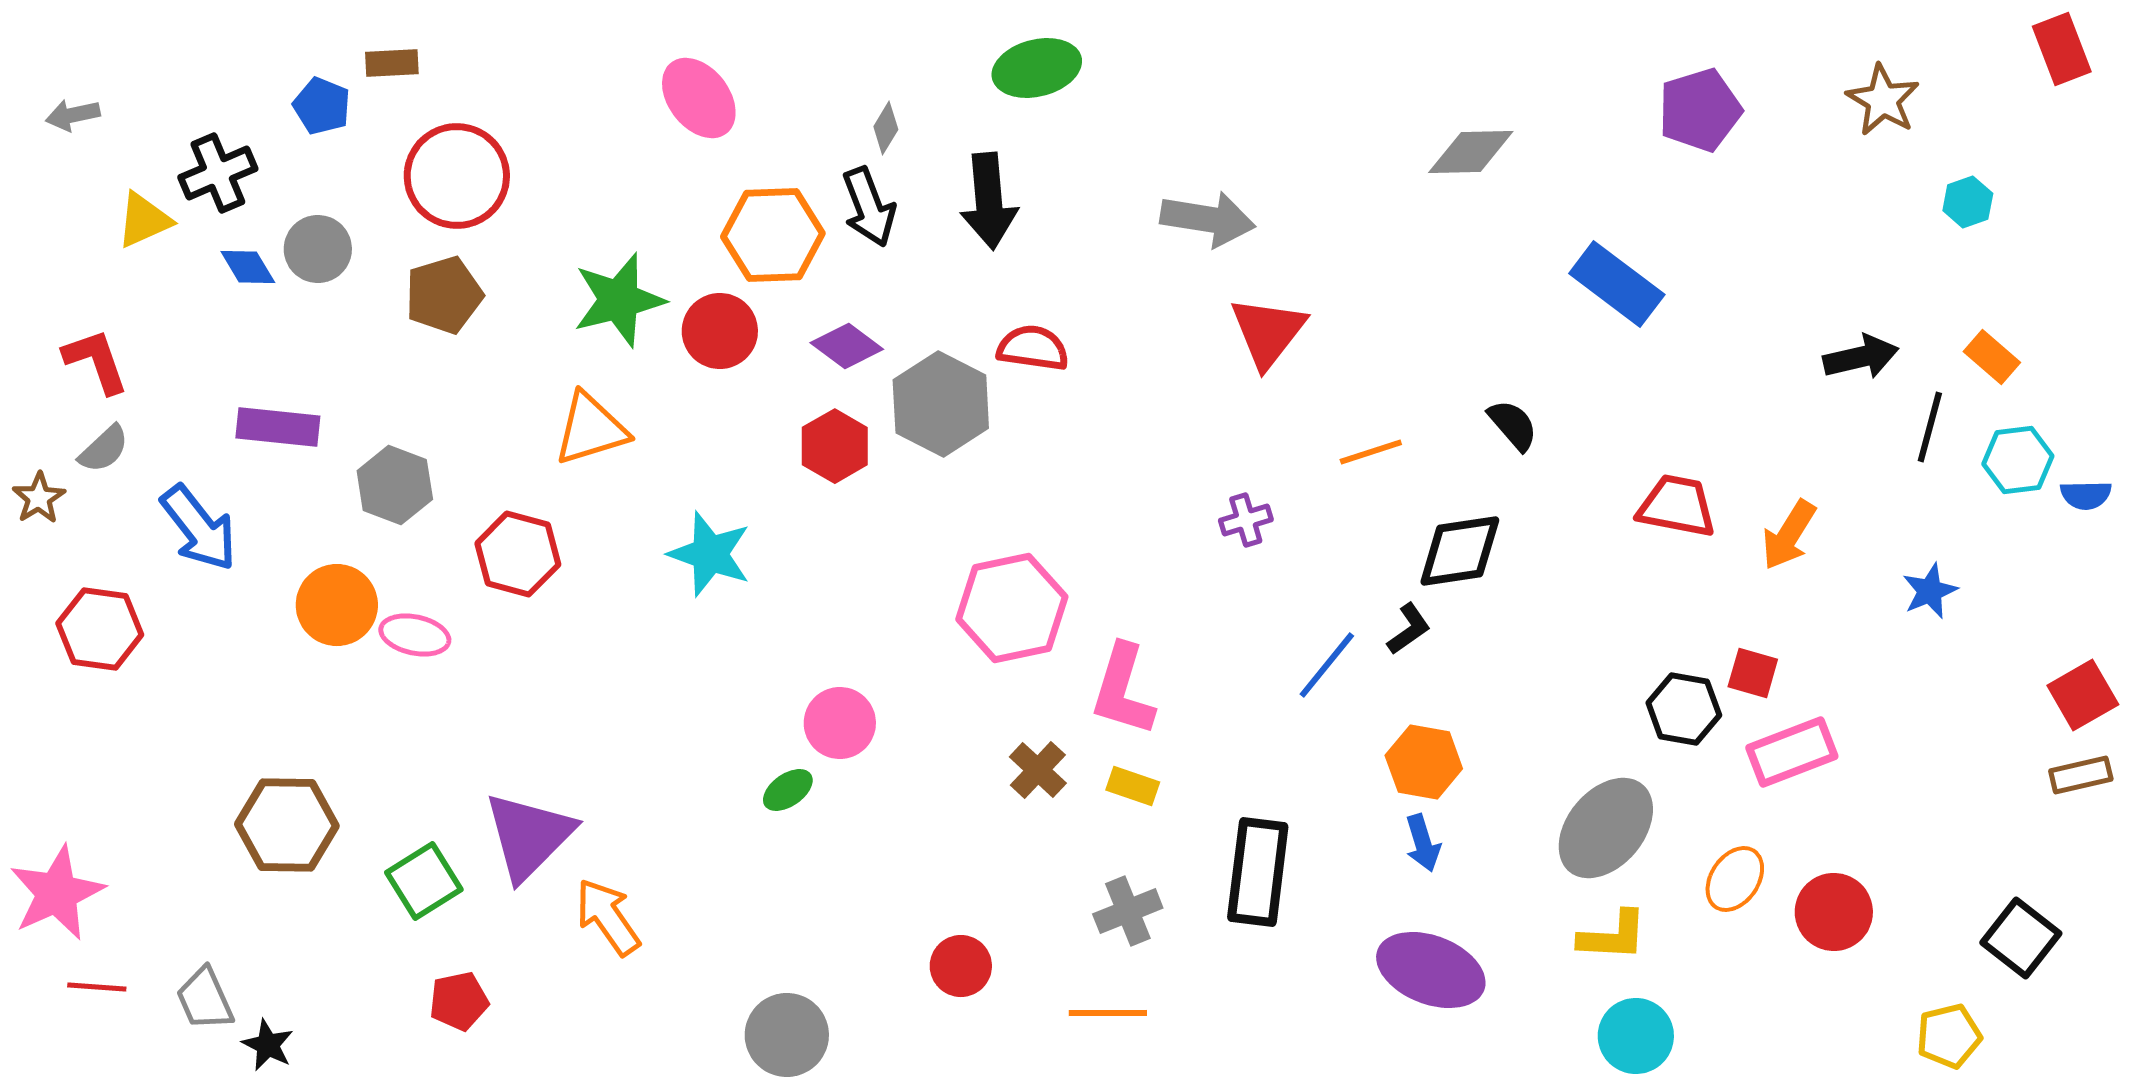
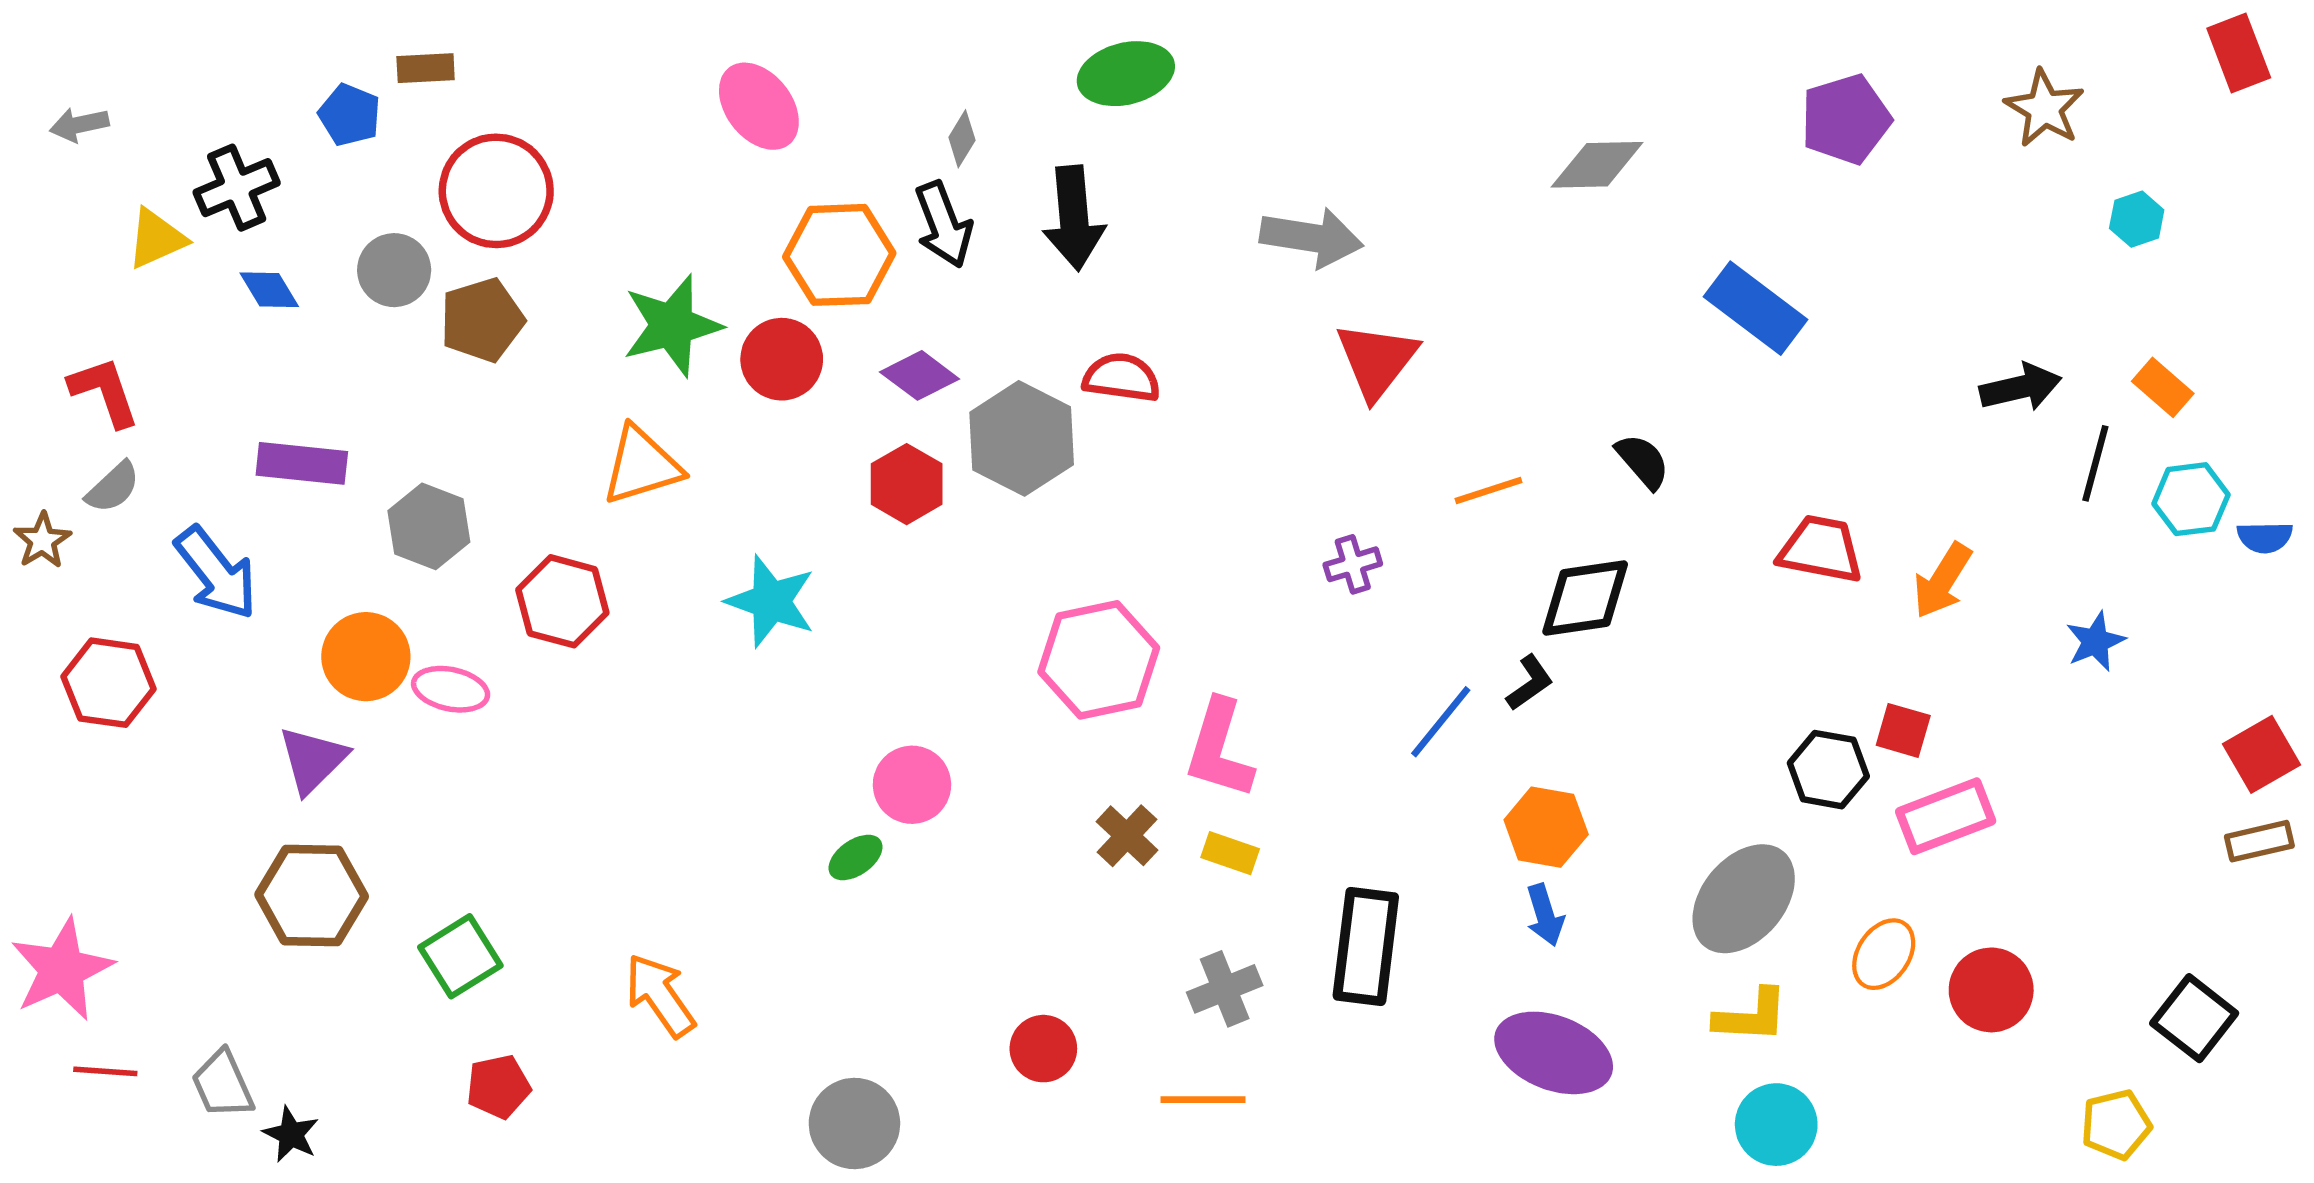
gray circle: (318, 249) -> (394, 270), moved
purple triangle: (529, 836) -> (313, 760), moved, size x0.7

